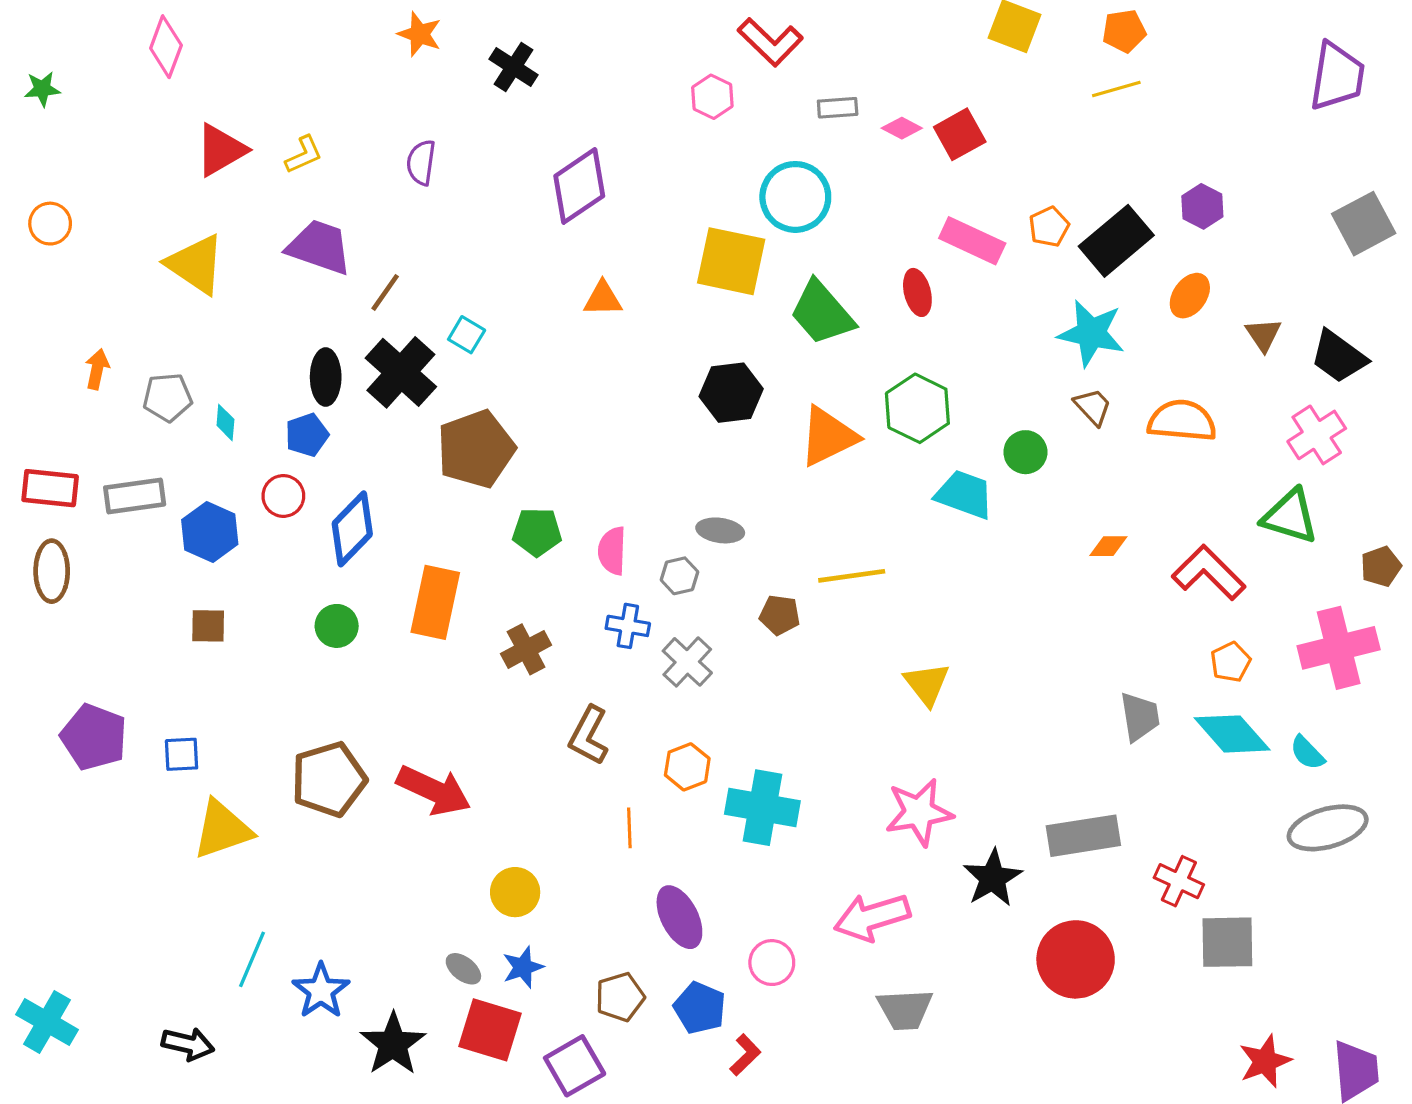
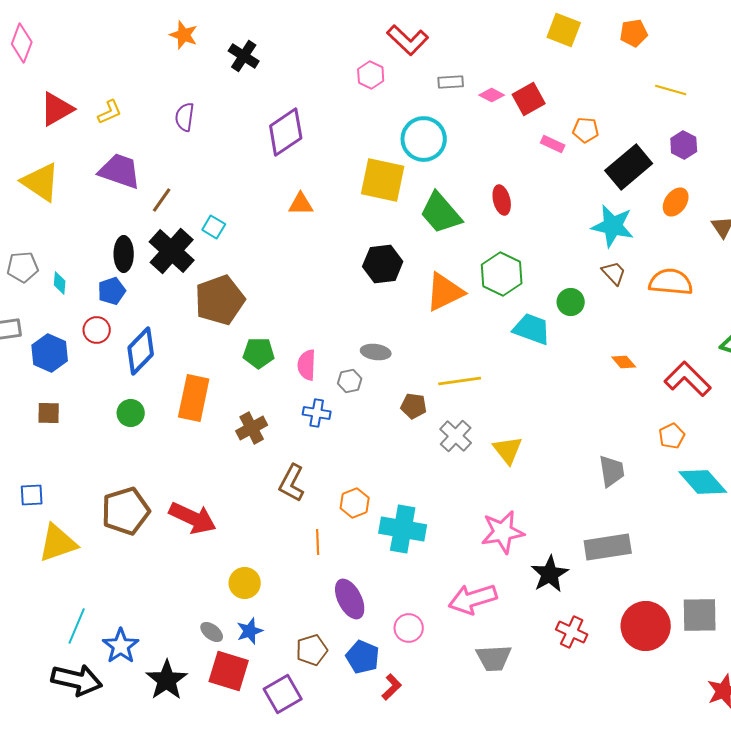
yellow line: (1116, 89) -> (671, 90), moved, turned 32
orange pentagon: (1049, 227) -> (586, 130), moved, turned 30
pink rectangle: (972, 241) -> (553, 144), moved, size x0.6
orange diamond: (1108, 546) -> (624, 362), turned 50
gray cross: (687, 662) -> (456, 436), moved
orange pentagon: (1231, 662) -> (672, 436), moved
gray trapezoid: (1140, 717) -> (612, 471), moved
red cross: (1179, 881) -> (572, 632), moved
red circle: (1076, 959) -> (646, 626), moved
black arrow: (188, 1044) -> (77, 680), moved, size x1.5

